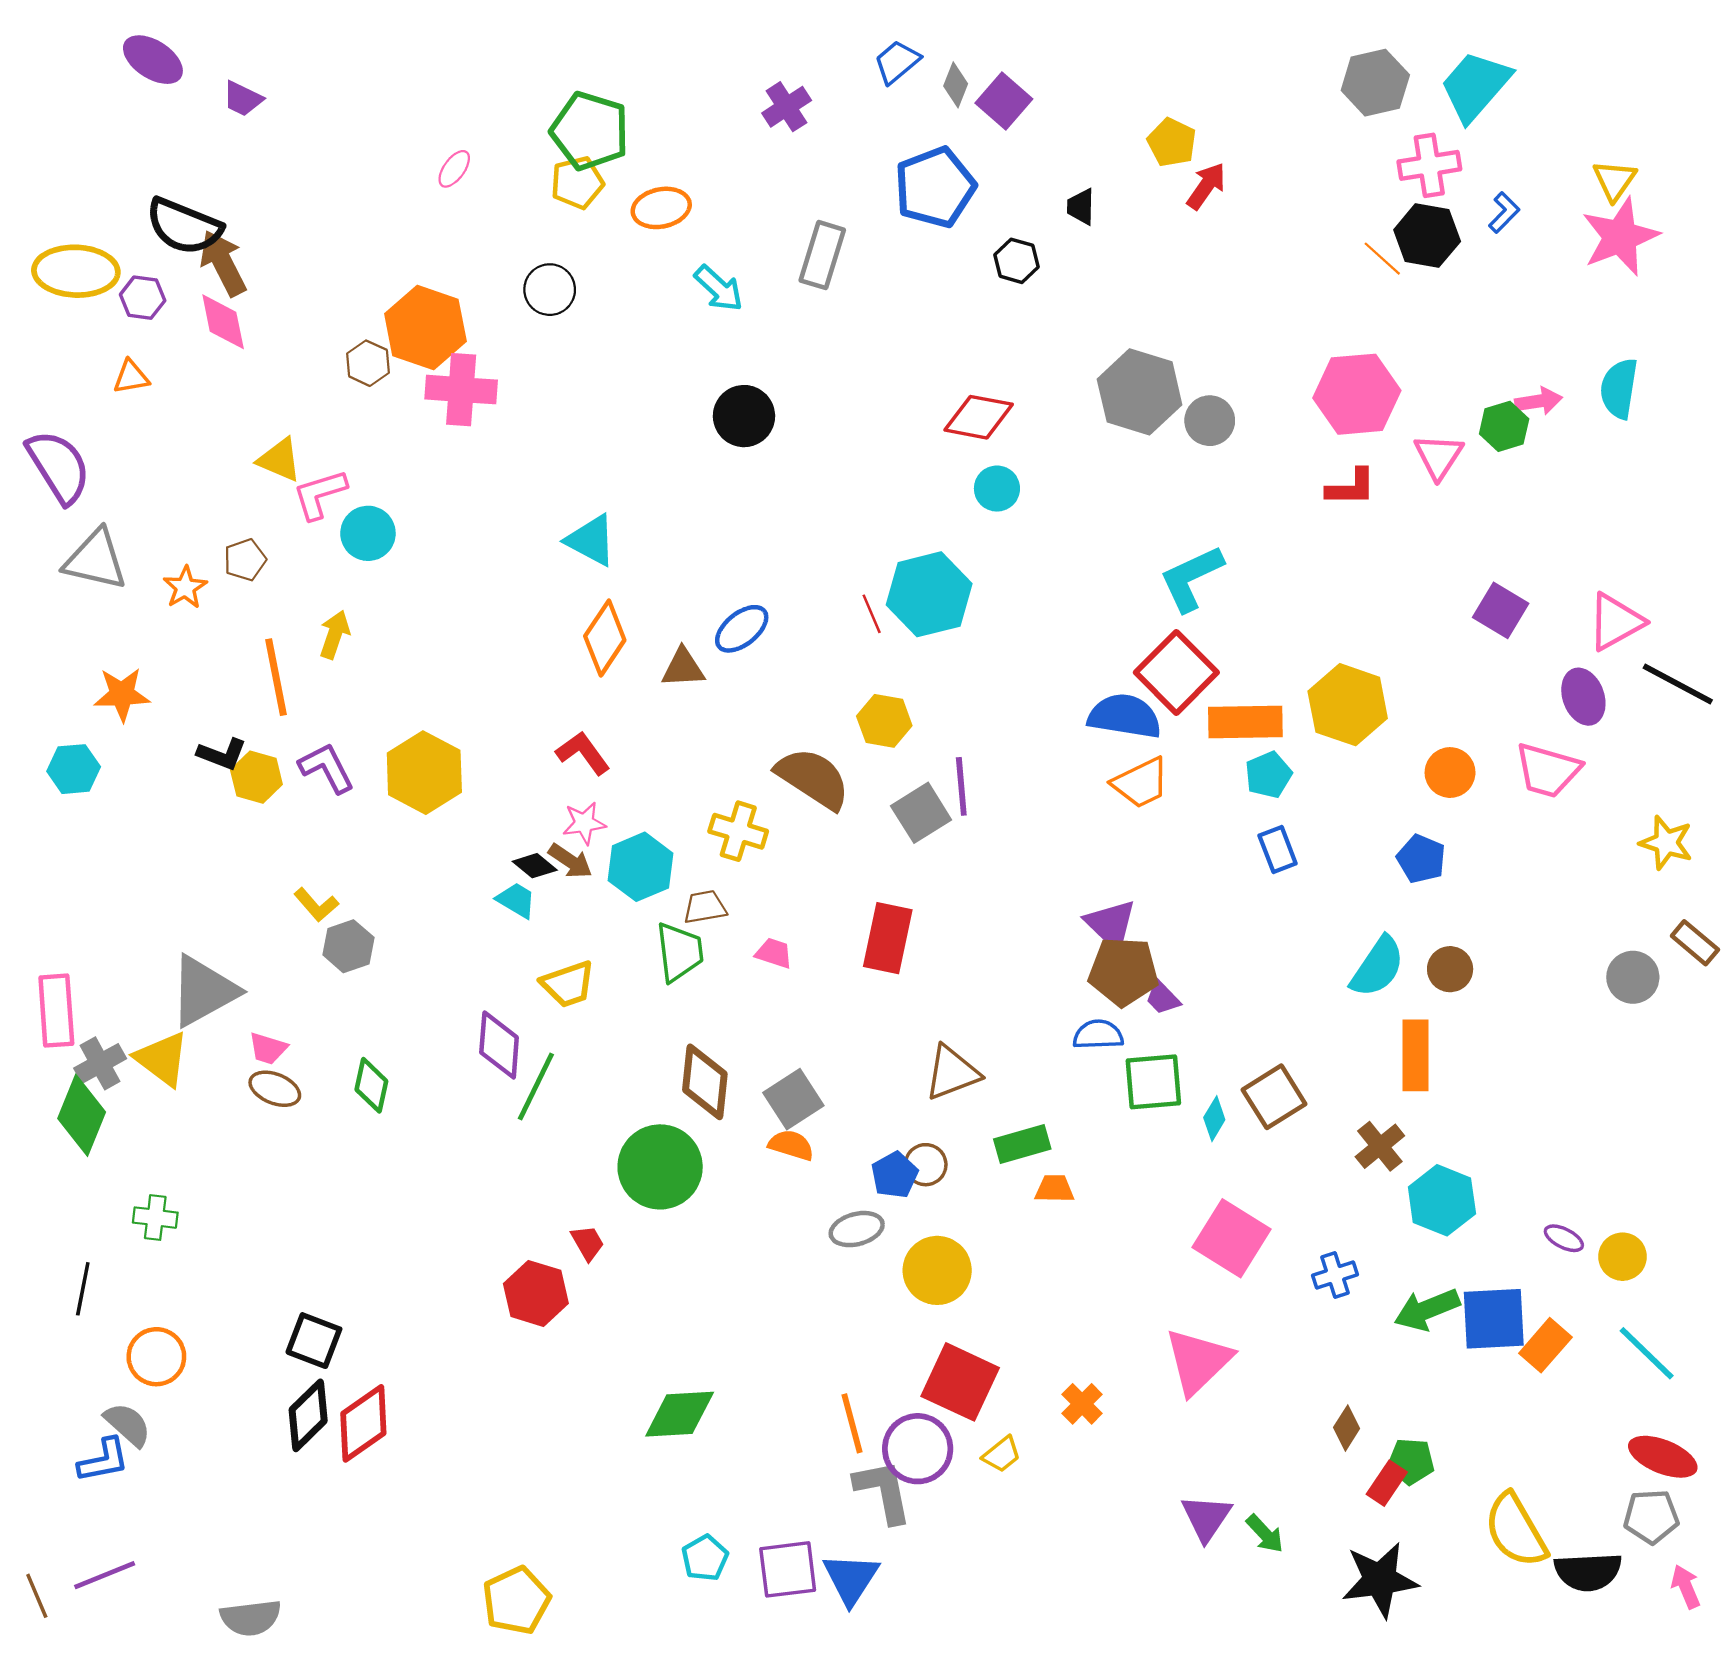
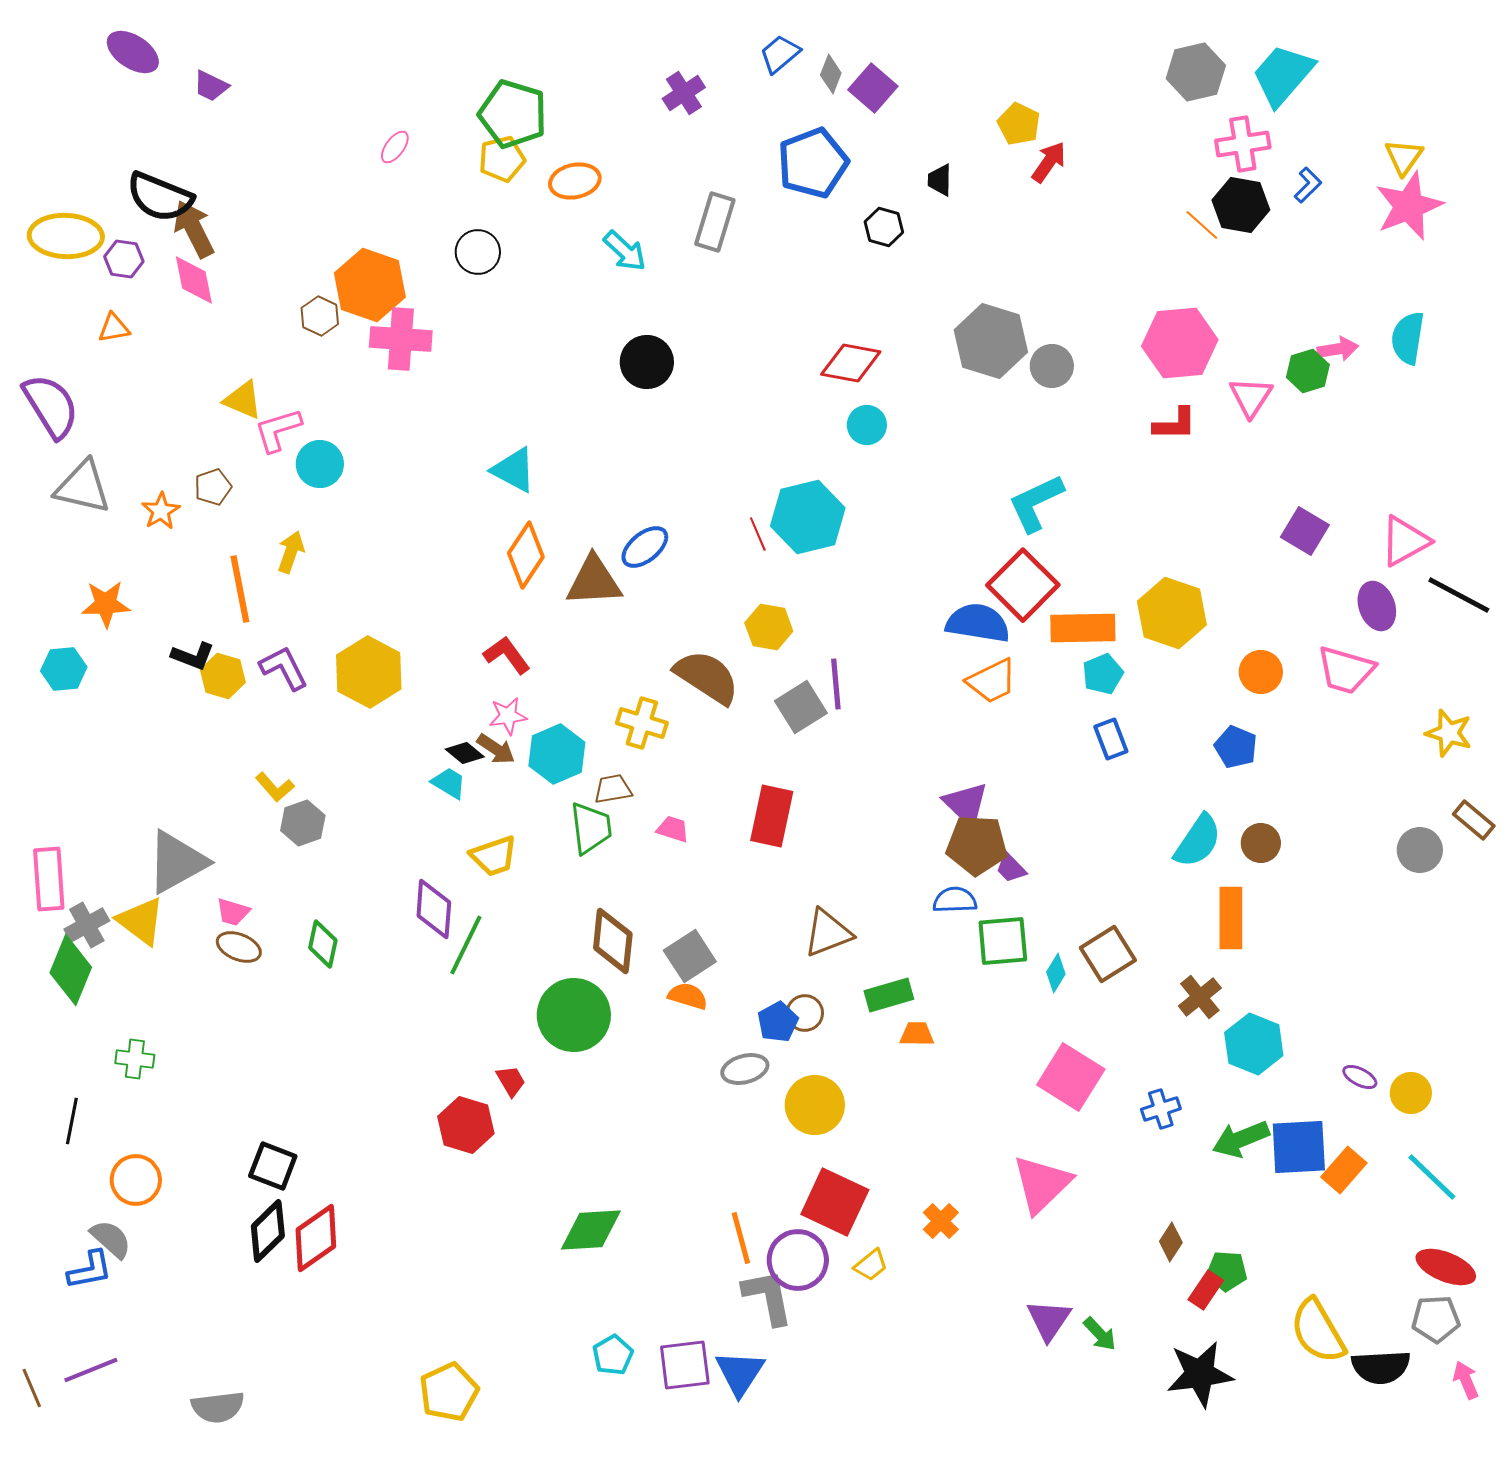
brown triangle: (683, 668) -> (594, 581), size x1.5

